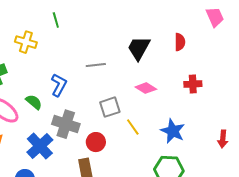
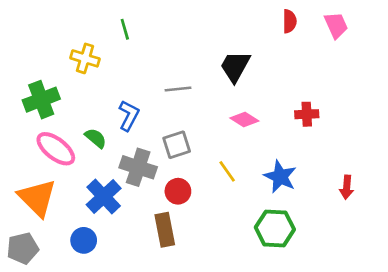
red semicircle: (180, 42) -> (290, 21), moved
gray square: (110, 107) -> (177, 145), moved

